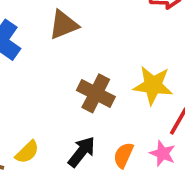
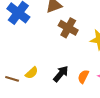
brown cross: (96, 93) -> (68, 28), moved

